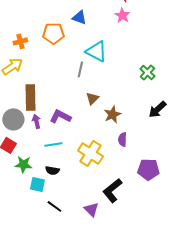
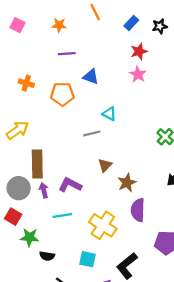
orange cross: (20, 41) -> (26, 83), moved, turned 32
cyan triangle: (96, 51) -> (109, 114), size x0.6
gray line: (80, 69) -> (92, 133), turned 63
purple semicircle: (122, 139) -> (138, 210), size x1.5
black semicircle: (52, 170) -> (47, 256), moved
cyan square: (37, 184) -> (88, 259), moved

